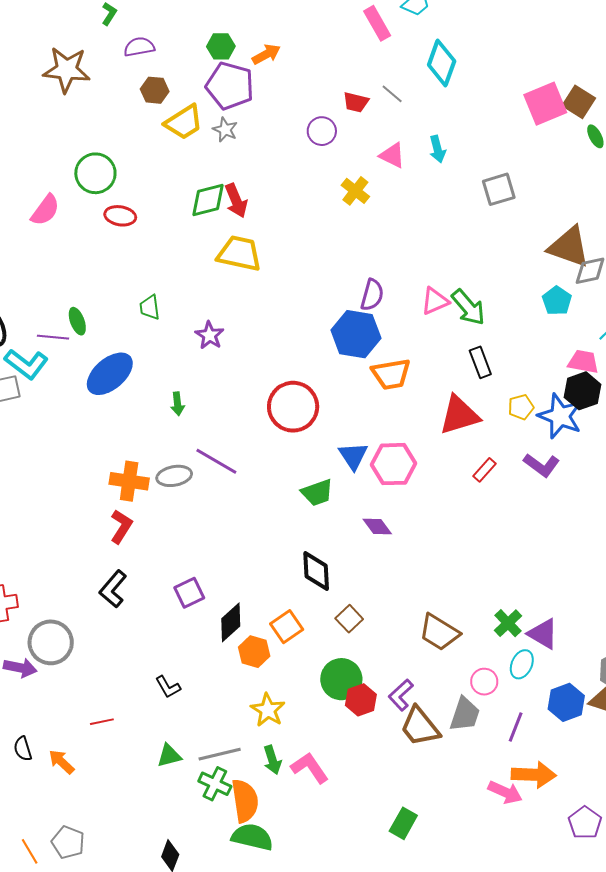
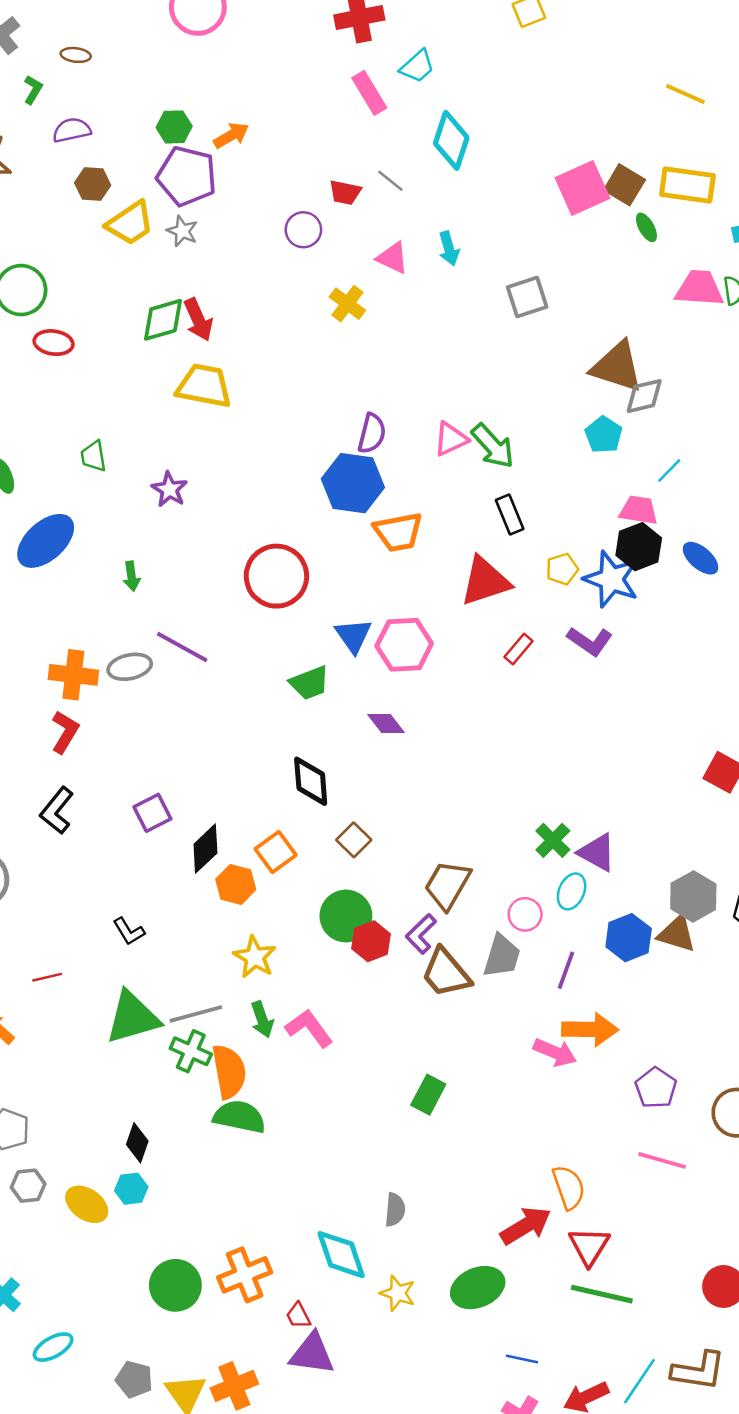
brown trapezoid: (439, 632) -> (447, 885), moved, turned 90
green triangle: (169, 756) -> (133, 1017), size x1.8

